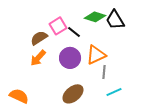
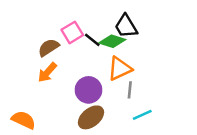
green diamond: (95, 17) -> (112, 41), moved
black trapezoid: (115, 20) -> (126, 26), moved
purple circle: (70, 58) -> (89, 90), moved

